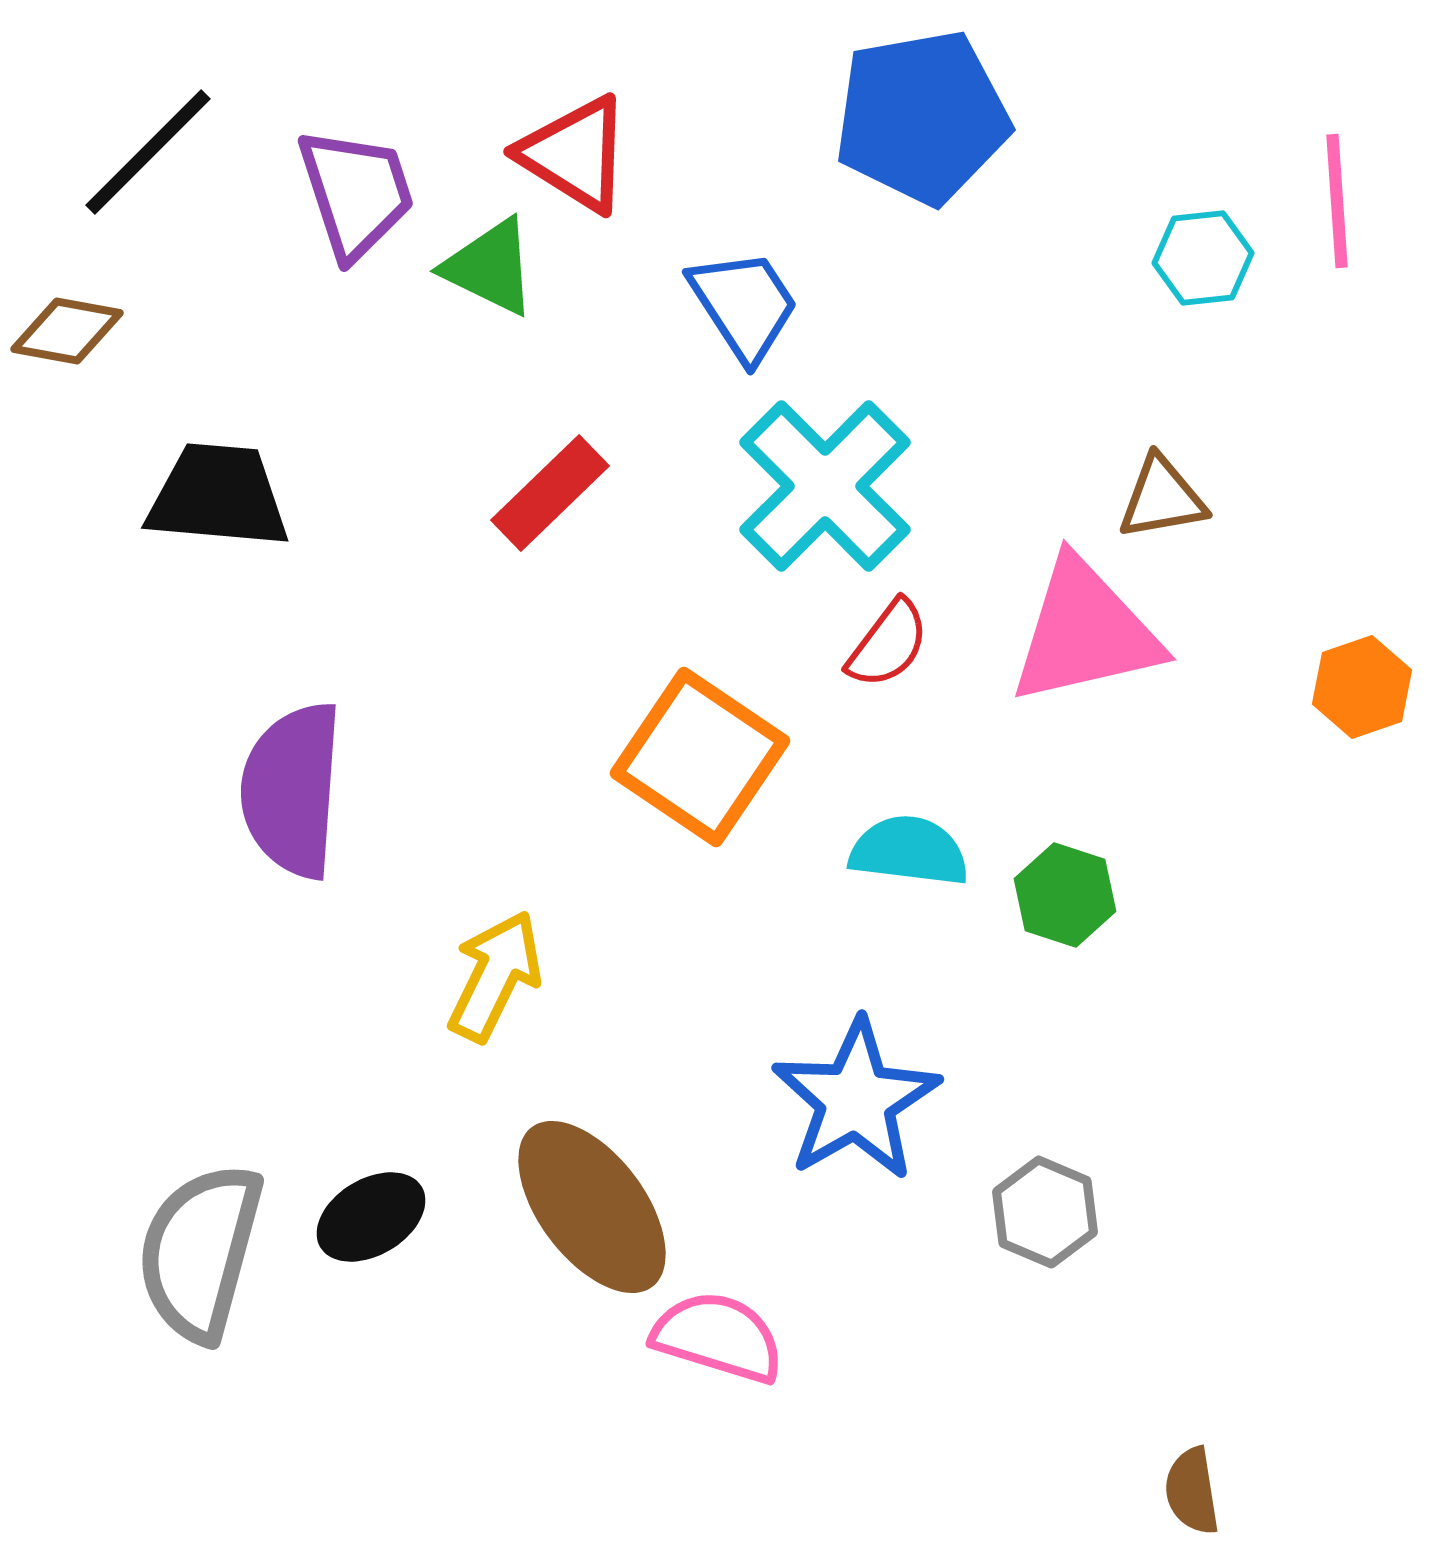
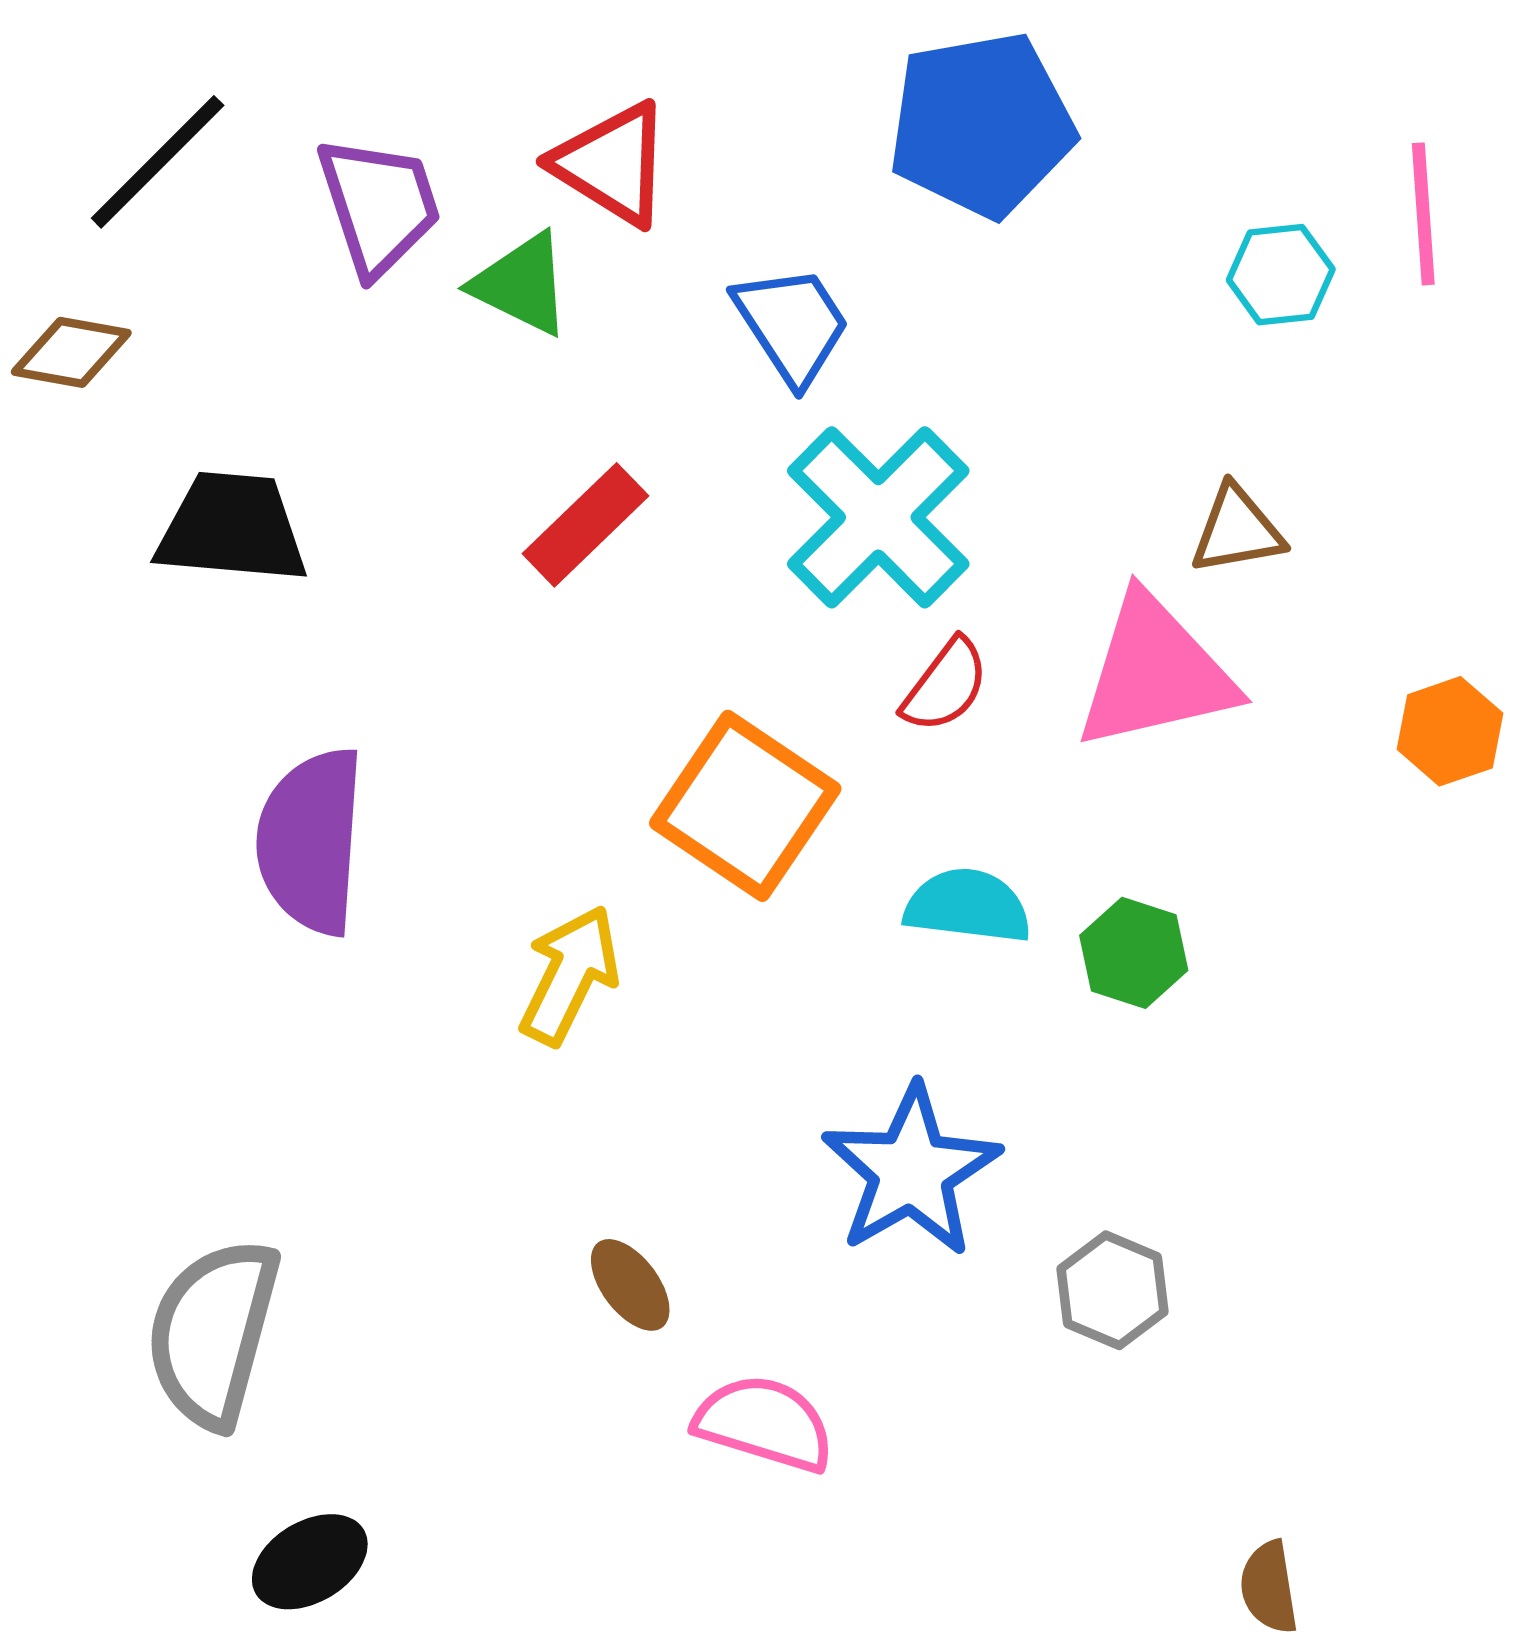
yellow arrow: (495, 976) -> (570, 975), moved
brown ellipse: (592, 1207) -> (630, 1285), size x0.5
black ellipse: (371, 1217) -> (310, 1562), moved

